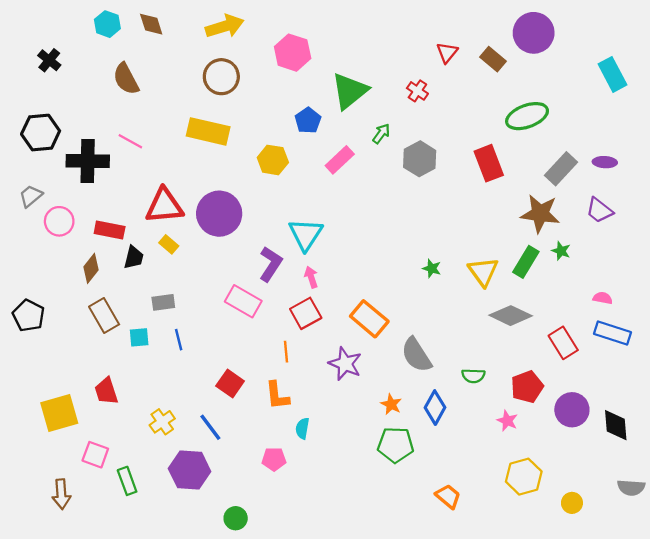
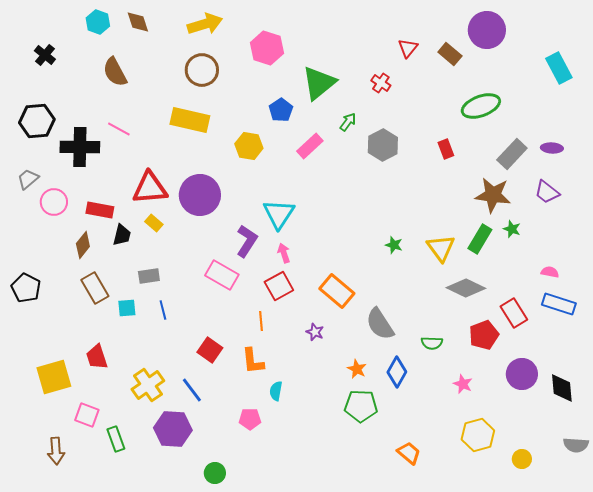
red rectangle: (489, 163) -> (446, 149), size x0.6
purple star: (345, 364) -> (315, 332), size x0.6
red pentagon: (527, 387) -> (484, 335), moved
yellow cross: (162, 422) -> (148, 385), size x1.4

